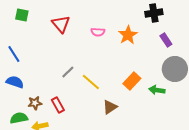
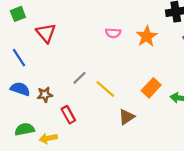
green square: (22, 15) -> (18, 14), moved, turned -32
red triangle: (61, 24) -> (46, 33), moved
brown star: (35, 103) -> (45, 95), moved

